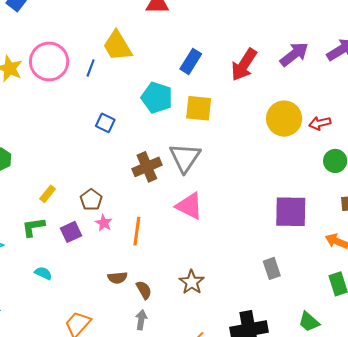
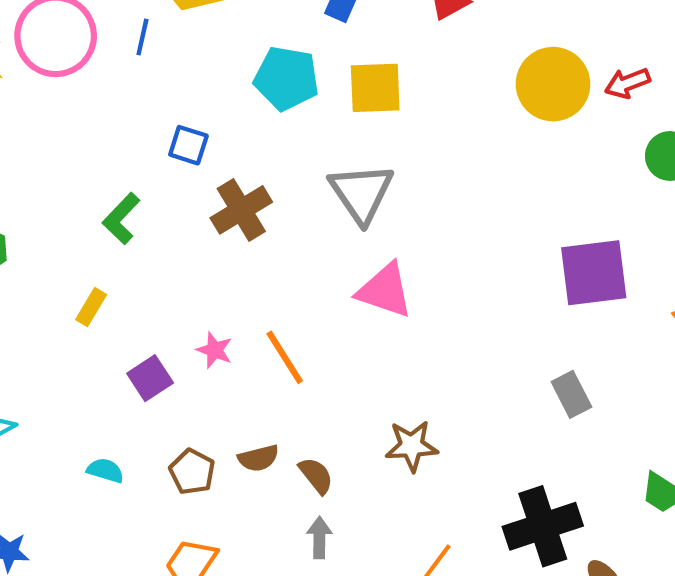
brown cross: (147, 167) -> (241, 210), moved
brown pentagon: (91, 200) -> (192, 472), moved
green L-shape: (33, 227) -> (121, 219), moved, turned -30
orange line: (137, 231) -> (285, 357), turned -32
brown star: (192, 282) -> (412, 446), turned -30

